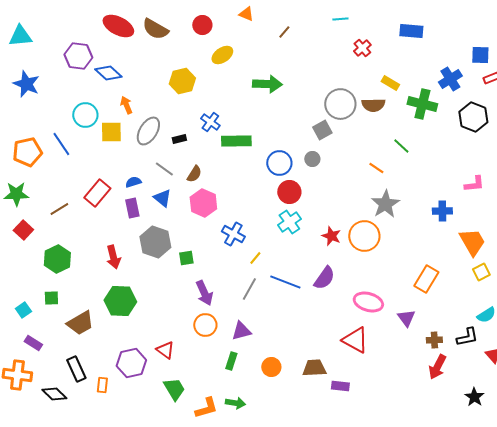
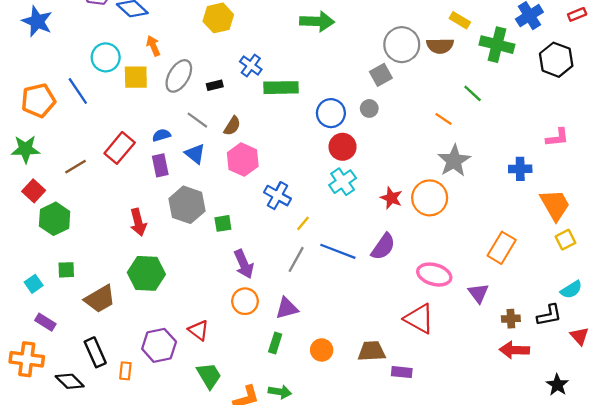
green hexagon: (57, 259) -> (55, 219), moved
red arrow: (437, 367) -> (514, 350), turned 65

